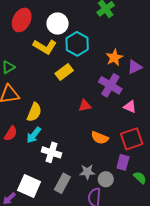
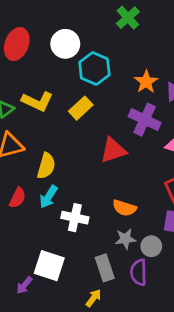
yellow L-shape: (45, 47) -> (37, 101), moved
red triangle: (85, 106) -> (113, 150), size x1.5
orange semicircle: (100, 138) -> (124, 208), moved
gray rectangle: (62, 183) -> (105, 268), moved, turned -42

